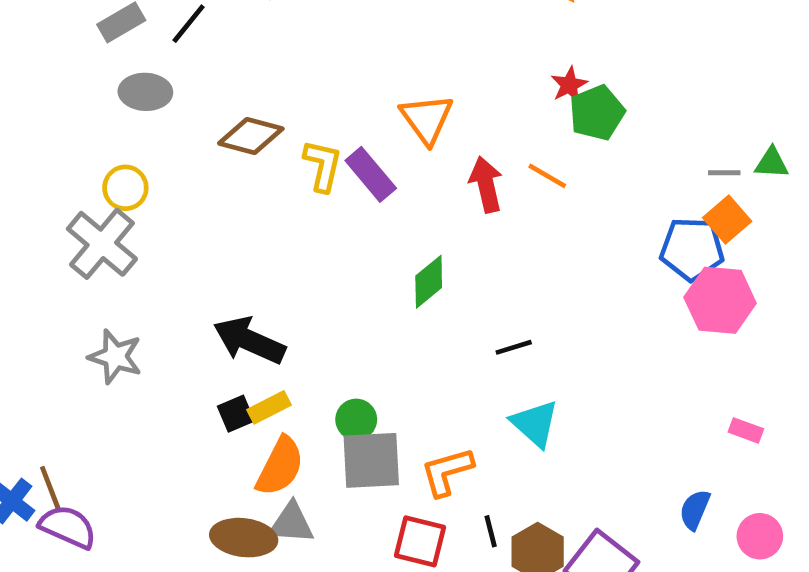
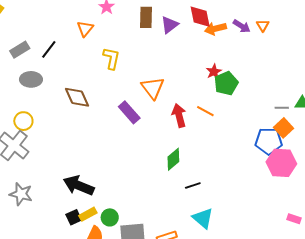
brown diamond: (251, 136) -> (77, 97), turned 52
yellow L-shape: (323, 166) -> (111, 58), moved
green diamond: (429, 282) -> (173, 159), moved
green circle: (356, 420) -> (110, 217), moved

